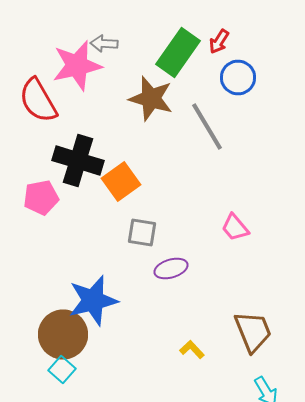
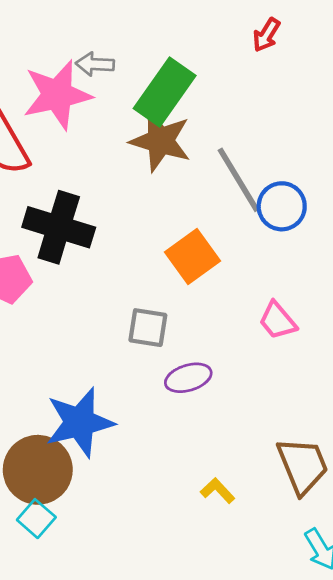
red arrow: (219, 42) -> (266, 35), moved
green rectangle: (178, 52) -> (165, 92), moved
blue circle: (238, 78) -> (282, 206), moved
orange square: (121, 182) -> (192, 257), moved

